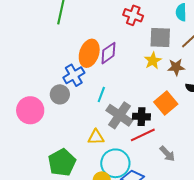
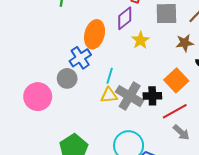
purple diamond: (108, 53) -> (125, 18), moved
yellow star: (153, 61) -> (140, 40), moved
red line: (143, 135) -> (175, 111), moved
yellow triangle: (96, 137) -> (109, 95), moved

